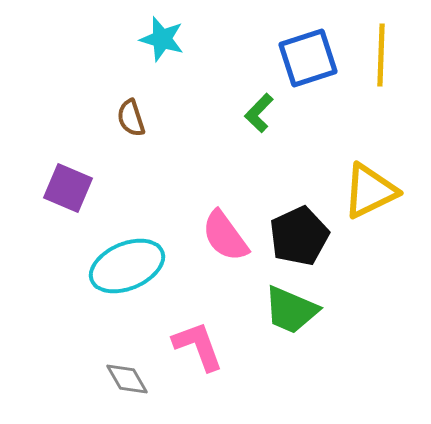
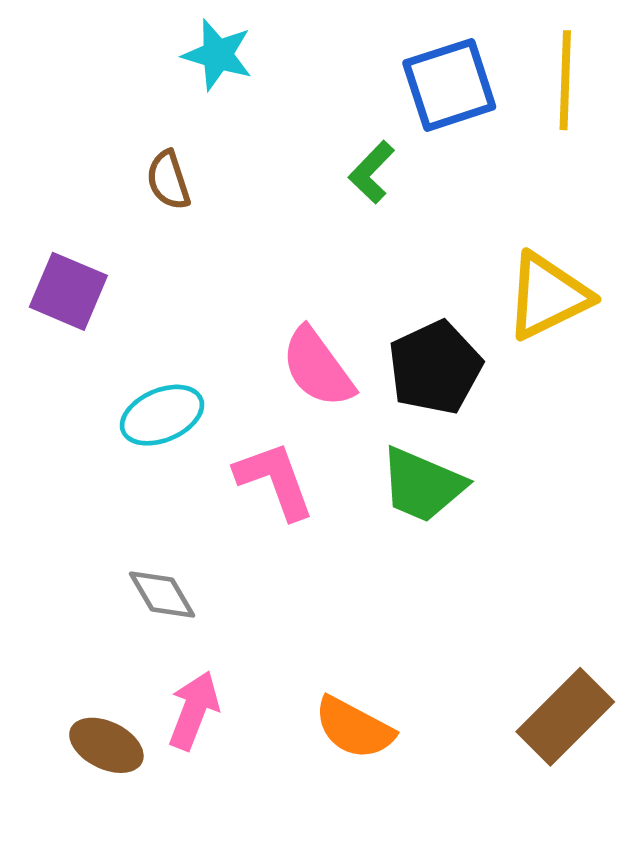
cyan ellipse: (127, 266) -> (162, 415), size x0.7
pink L-shape: (198, 346) -> (275, 480), moved

